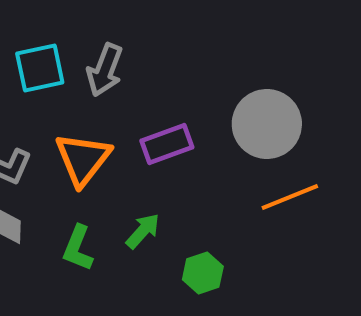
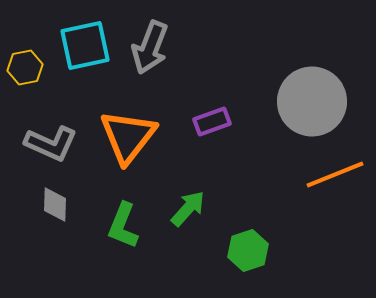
purple rectangle: (167, 144) -> (212, 122), size x0.7

